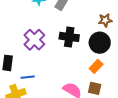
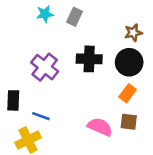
blue line: (28, 77) -> (41, 116), turned 32

